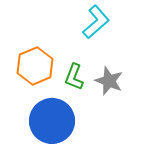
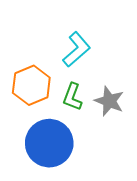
cyan L-shape: (96, 22) -> (77, 49), moved

